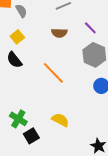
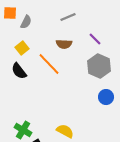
gray semicircle: (21, 11) -> (26, 22), turned 56
orange line: (53, 73) -> (49, 64), moved

